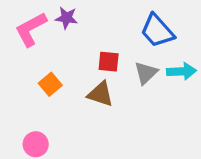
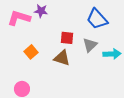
pink L-shape: (31, 29) -> (19, 18), turned 45
cyan arrow: (182, 71) -> (112, 54), moved

